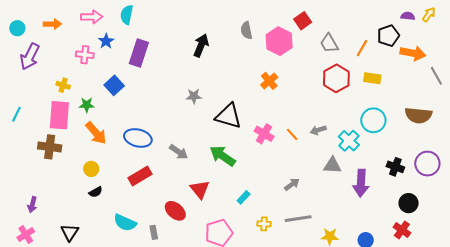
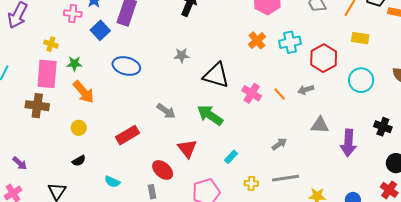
red hexagon: (336, 78) -> (324, 58), moved
blue square: (114, 85) -> (100, 30), moved
blue ellipse: (138, 138) -> (126, 66), moved
cyan cross: (349, 141) -> (290, 42), moved, turned 35
black semicircle: (96, 192) -> (79, 161), moved
purple arrow: (32, 205) -> (20, 163), turned -63
cyan semicircle: (125, 223) -> (112, 182), size x0.7
gray rectangle: (154, 232) -> (152, 192), moved

